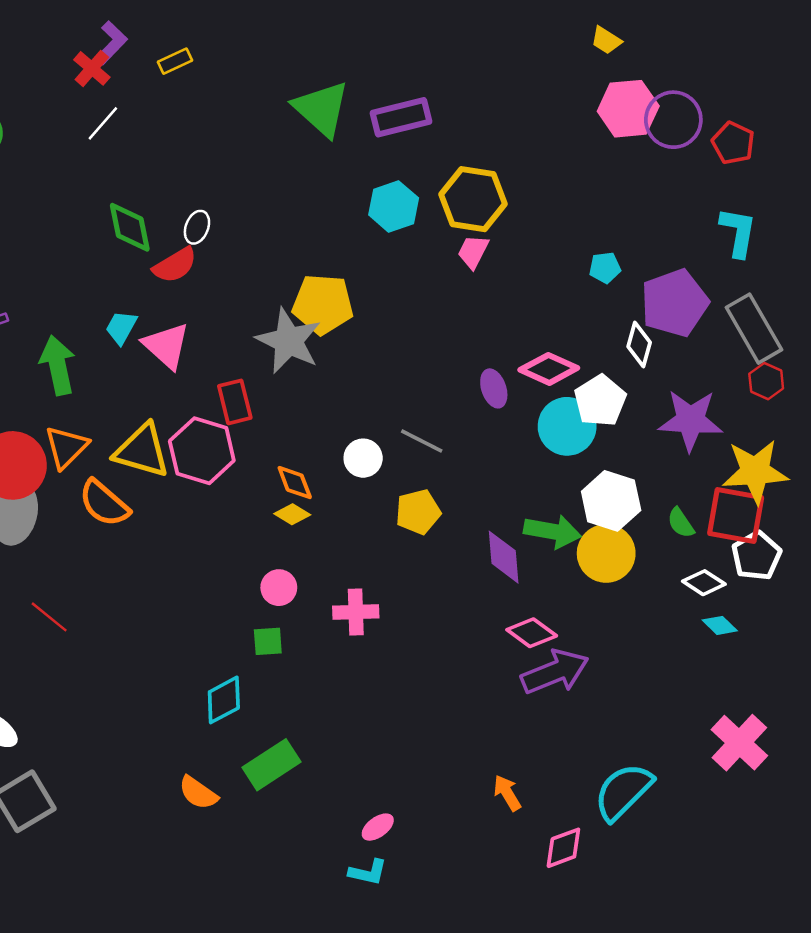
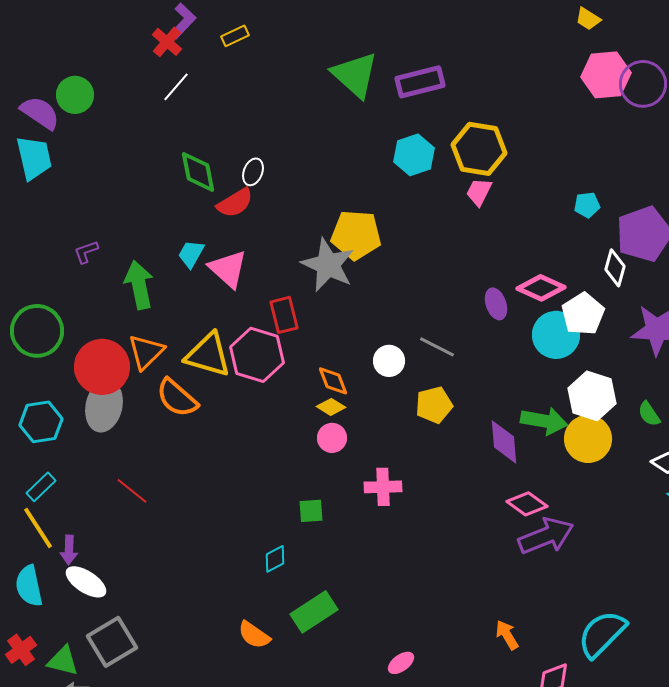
pink circle: (279, 588) -> (332, 438), moved
cyan diamond: (224, 700) -> (275, 559), size x0.7

